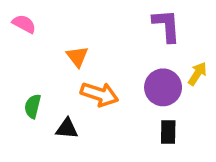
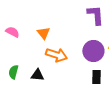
pink semicircle: (24, 24) -> (12, 32), moved
green semicircle: (33, 106) -> (13, 72), moved

